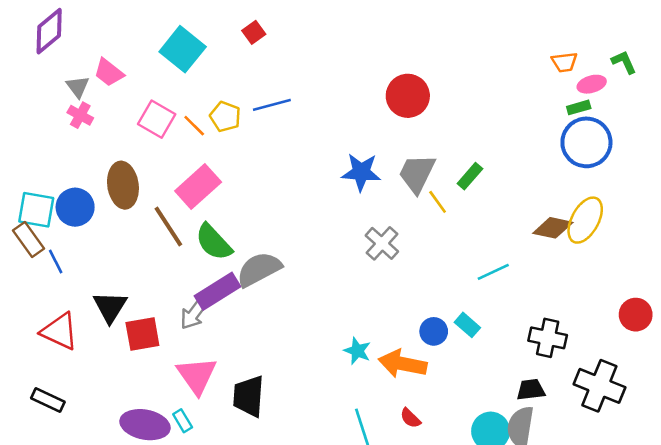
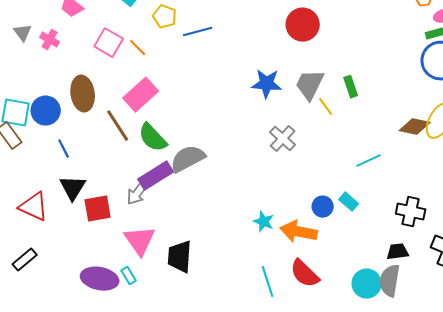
gray triangle: (78, 87) -> (23, 33), moved
yellow pentagon: (225, 117) -> (165, 17), moved
green rectangle: (470, 176) -> (351, 87), turned -60
blue line: (56, 262) -> (64, 149), moved
black rectangle: (48, 400) -> (25, 260), turned -65
red semicircle: (410, 418) -> (305, 274), size x1.8

